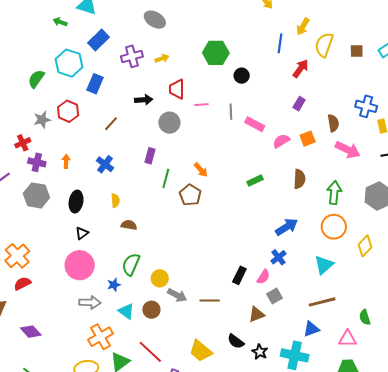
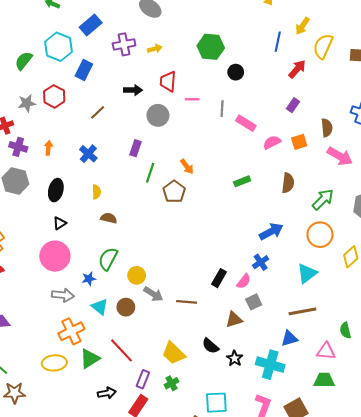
green arrow: (334, 193) -> (323, 199), turned 35

